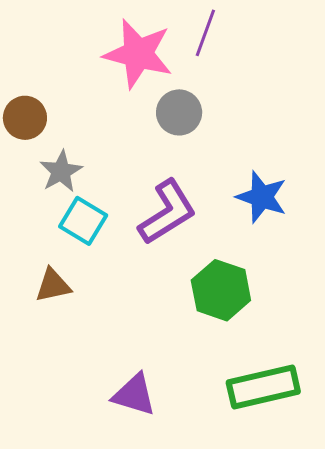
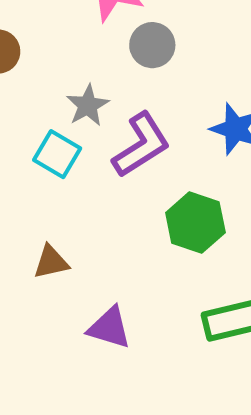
gray star: (61, 171) -> (88, 105), moved
brown triangle: (53, 285) -> (51, 262), moved

